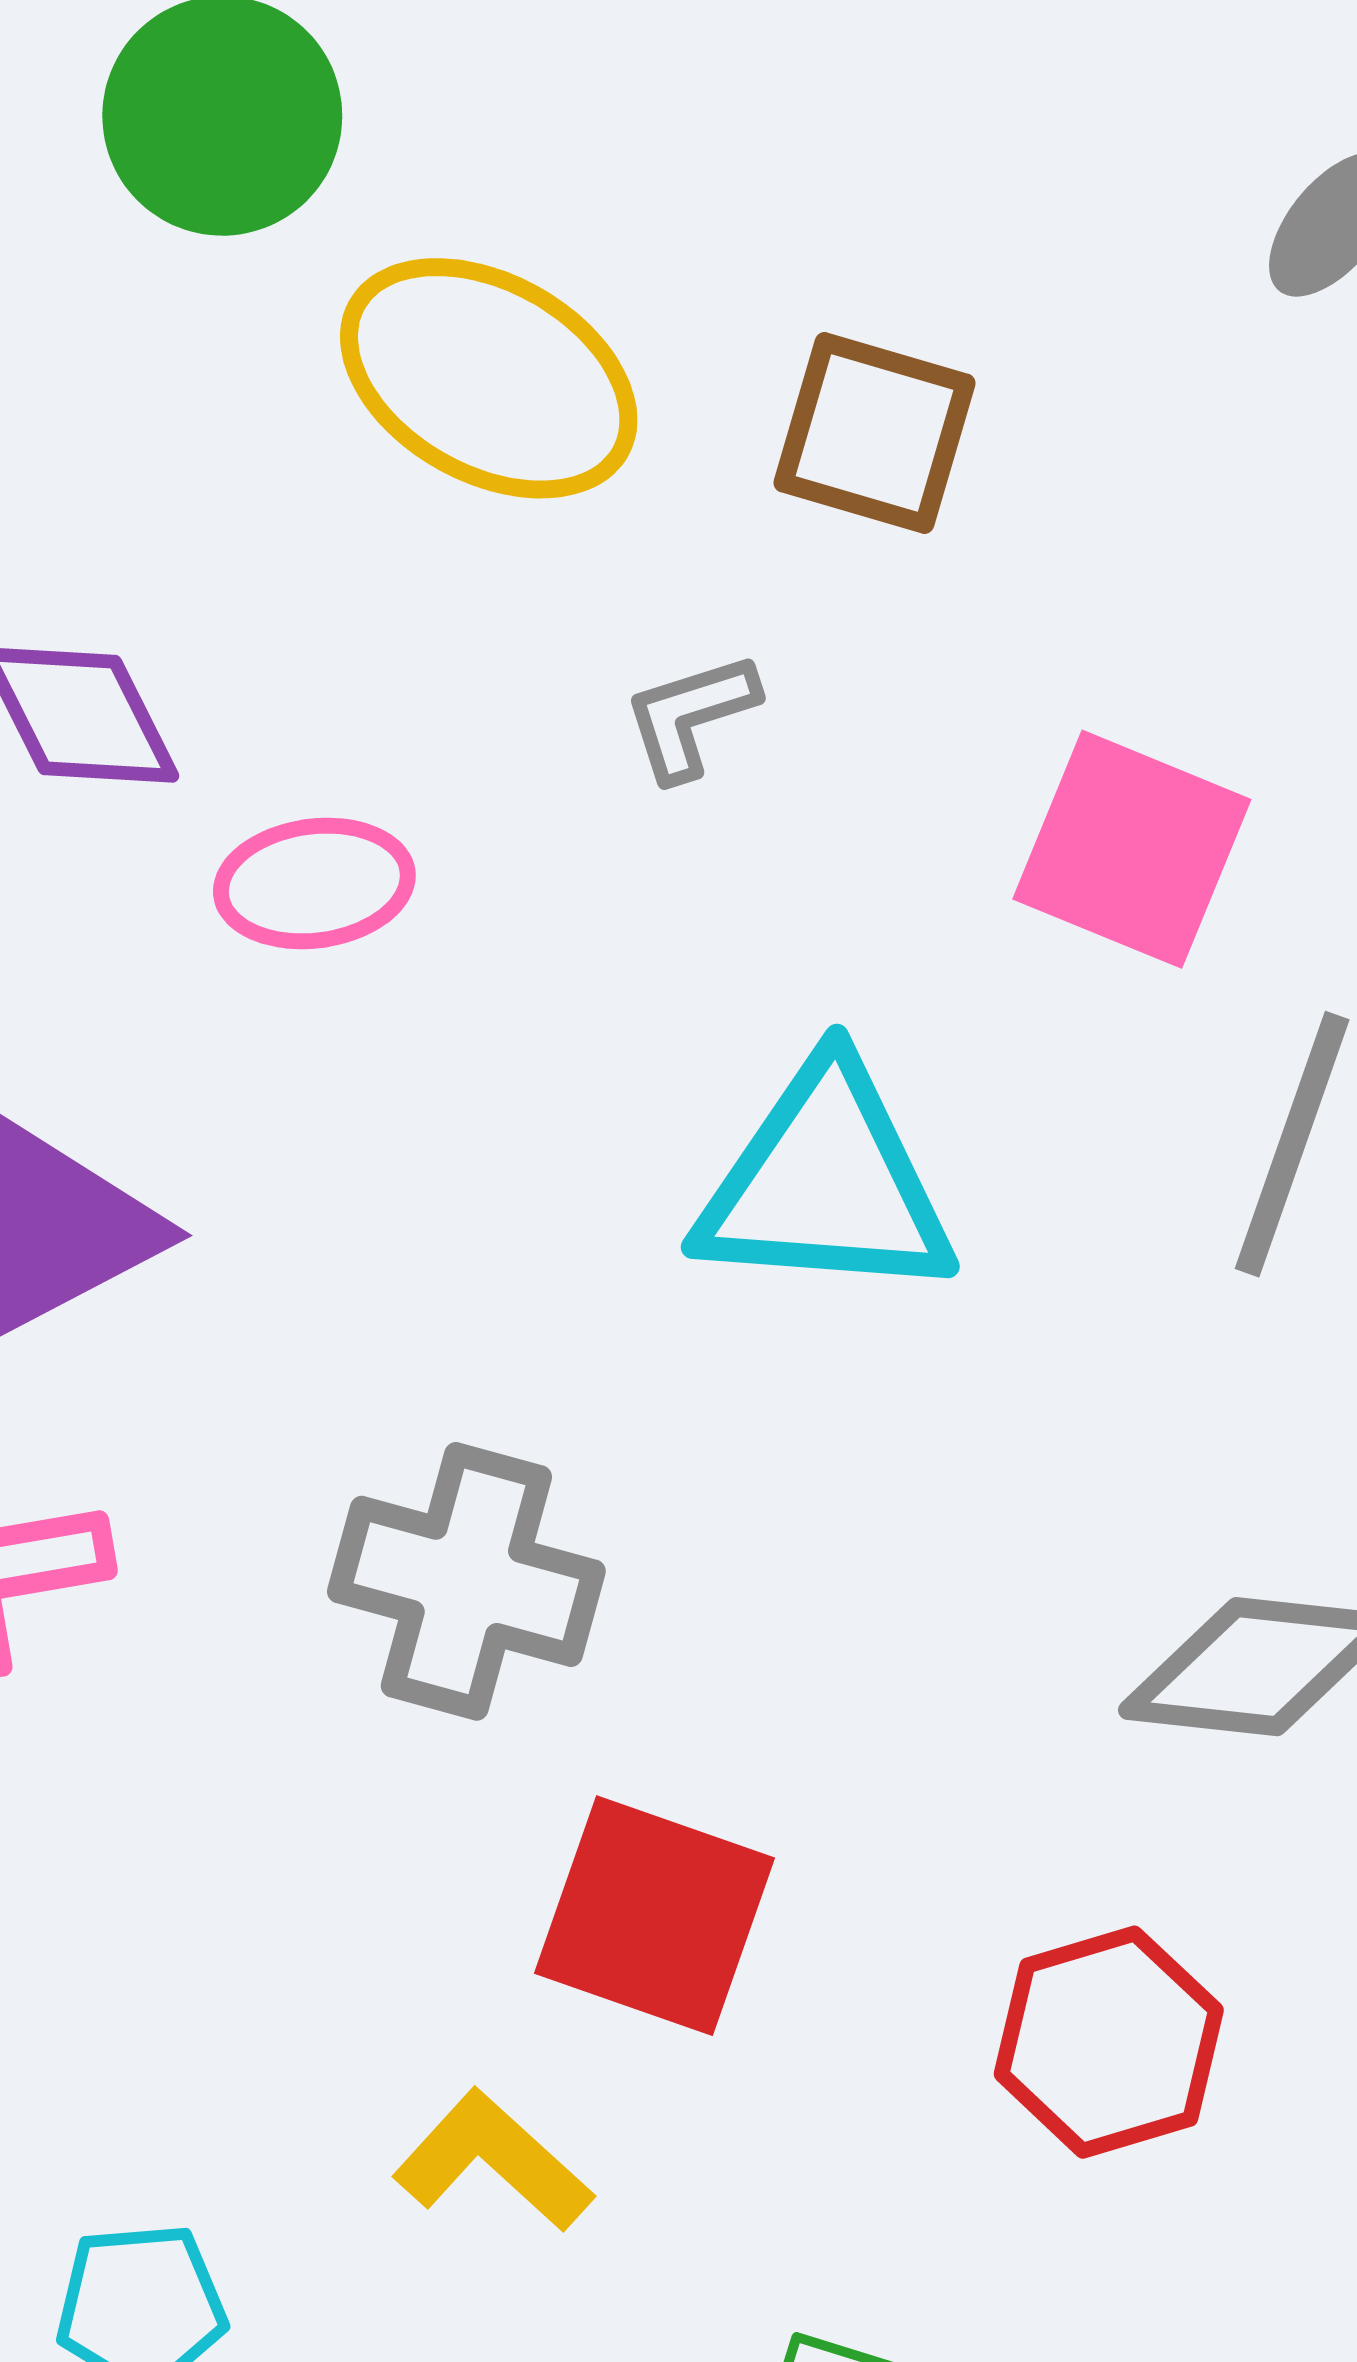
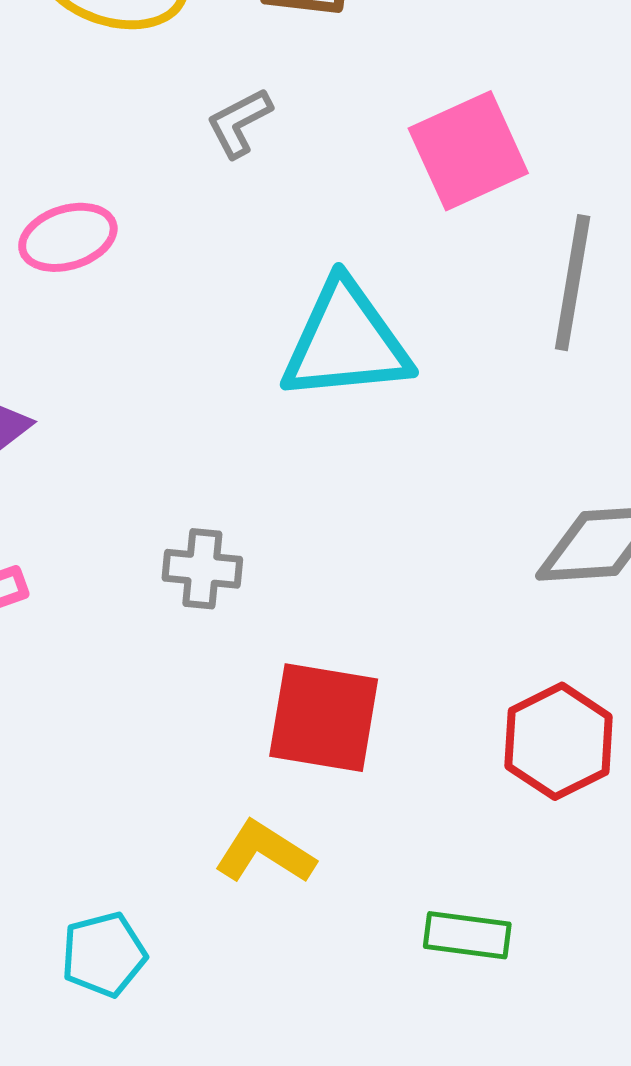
pink square: (1132, 849) -> (468, 151), turned -37
gray cross: (466, 1581) -> (202, 569), size x0.6

